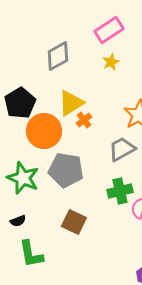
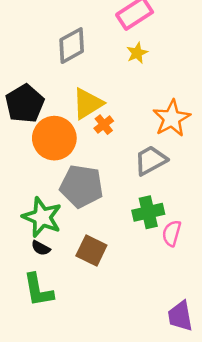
green star: (23, 178) -> (42, 217), moved
black semicircle: (18, 221) -> (41, 248), moved, turned 49

